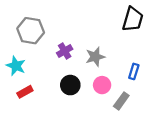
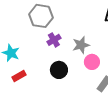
gray hexagon: (31, 31) -> (41, 16), moved
pink circle: (102, 85) -> (92, 62), moved

